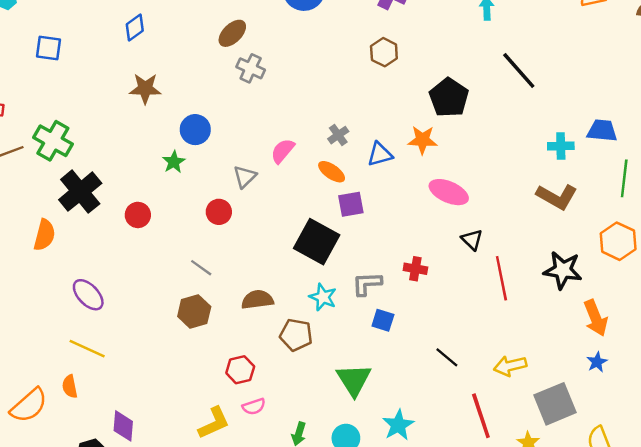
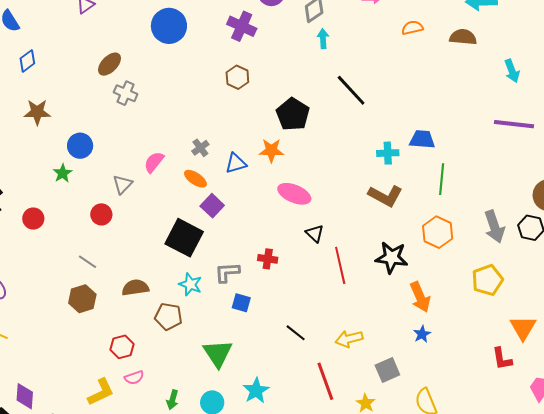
purple square: (351, 204) -> (212, 206), turned -35
gray square: (555, 404) -> (387, 370), size x0.7

